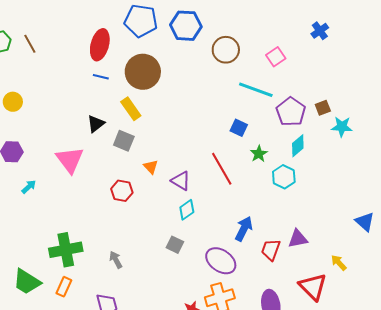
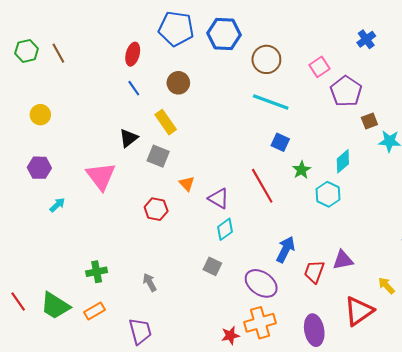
red ellipse: (100, 45) -> (133, 54), size x0.7
brown circle: (143, 72) -> (178, 83), size x0.6
blue line: (101, 77) -> (134, 88), turned 42
cyan line: (256, 90) -> (271, 102), moved
purple pentagon: (291, 112) -> (346, 91), moved
green cross: (66, 250) -> (97, 272), size x0.6
orange rectangle: (64, 287) -> (94, 311), turned 36
red triangle: (313, 287) -> (359, 311), turned 40

